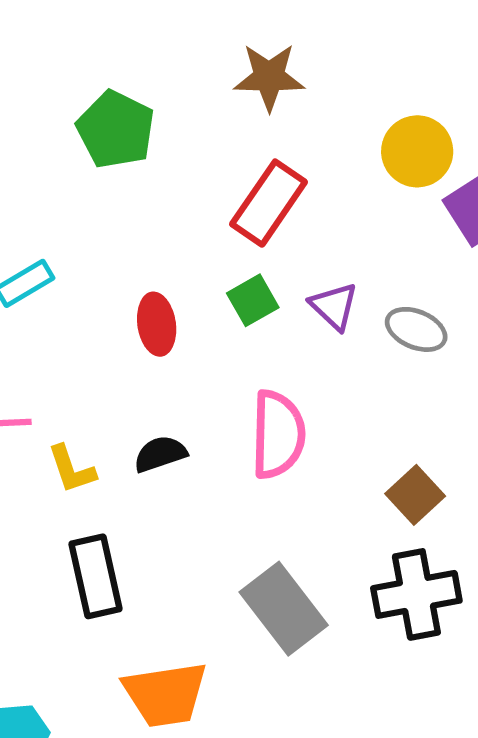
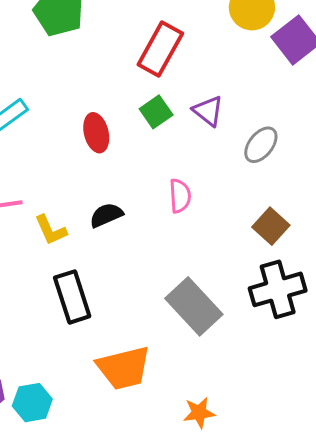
gray ellipse: (416, 329) -> (261, 145), moved, turned -69
pink semicircle: (278, 434) -> (180, 196), size x0.6

